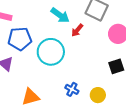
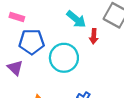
red arrow: (77, 30) -> (94, 36), turned -40

